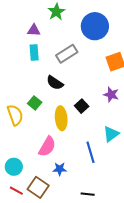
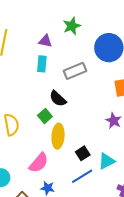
green square: (35, 103) -> (45, 116), moved
black square: (82, 106) -> (83, 153), moved
blue line: (90, 152) -> (82, 176), turned 65

